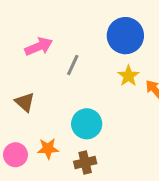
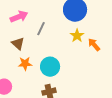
brown triangle: (25, 102) -> (18, 44), moved
orange star: (48, 149) -> (25, 64), moved

